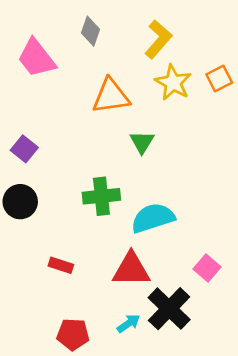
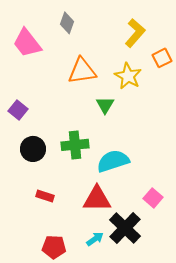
yellow L-shape: (158, 39) -> (135, 33), moved
yellow star: (173, 83) -> (128, 76), moved
black circle: (20, 202) -> (33, 149), moved

